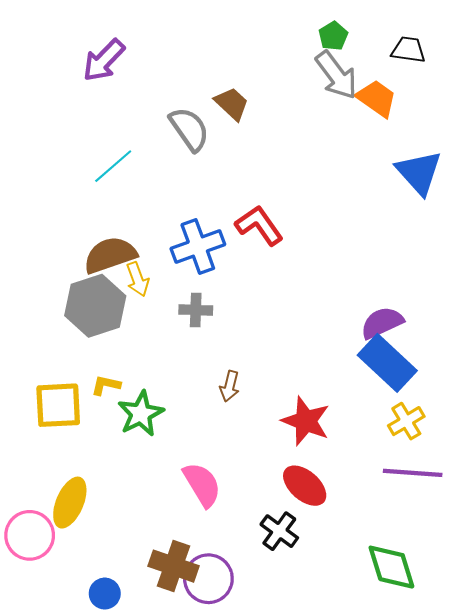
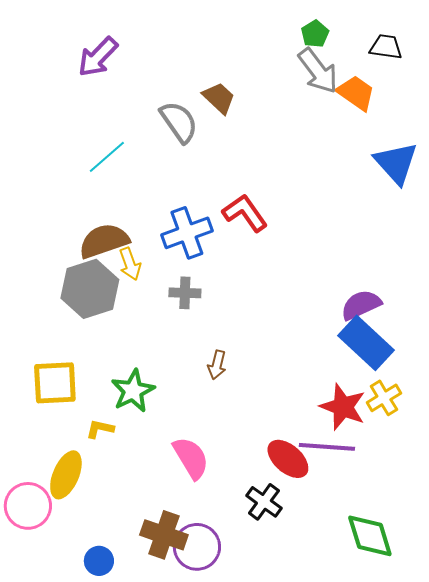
yellow L-shape: (106, 385) -> (100, 429), moved
red star: (306, 421) -> (343, 407), moved
purple line: (413, 473) -> (327, 447), moved

